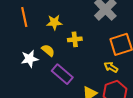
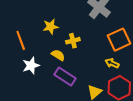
orange line: (24, 17) -> (21, 40), moved
yellow semicircle: (48, 50) -> (58, 55), moved

